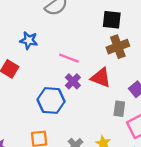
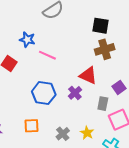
pink line: (69, 58) -> (47, 55), moved
purple cross: (73, 81) -> (75, 93), moved

